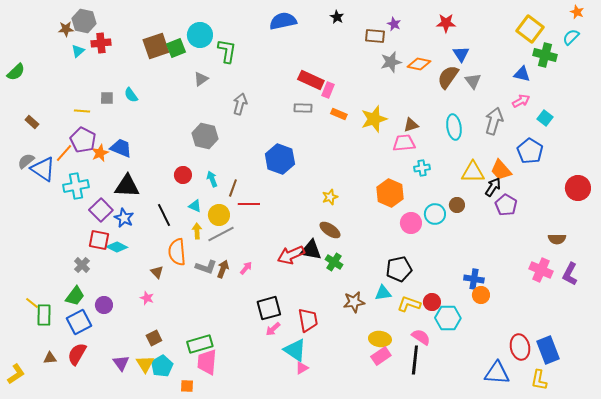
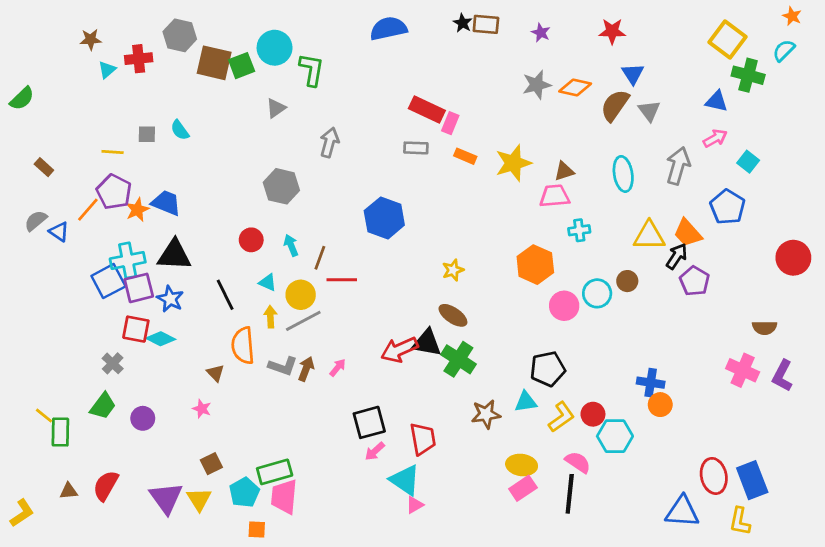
gray hexagon: (84, 21) -> (180, 35), moved
brown rectangle: (375, 36) -> (486, 24), moved
brown square: (156, 46) -> (214, 63), turned 32
blue triangle: (43, 169) -> (59, 232), size x0.6
cyan cross: (76, 186) -> (128, 260), moved
purple square: (101, 210) -> (139, 288), turned 30
green cross: (334, 262) -> (458, 359), size x1.4
yellow L-shape: (409, 304) -> (561, 417), turned 125
blue square: (79, 322) -> (108, 281), moved
purple triangle: (121, 363) -> (166, 498), size x1.5
cyan pentagon: (162, 366) -> (244, 492), moved

